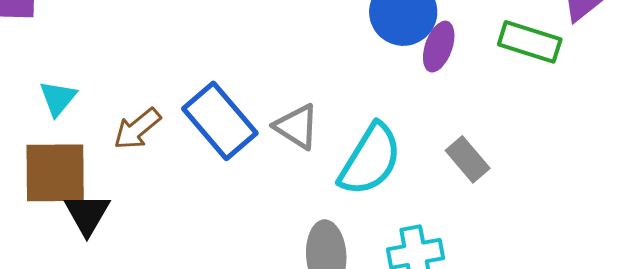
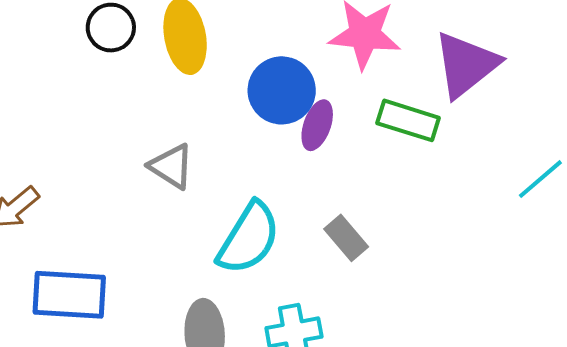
blue rectangle: (220, 121) -> (69, 295), moved, turned -46
gray triangle: (297, 127) -> (171, 166), moved

